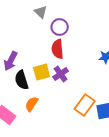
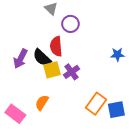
red semicircle: (58, 49) -> (56, 46), moved
black semicircle: (22, 80) -> (42, 58), moved, turned -30

